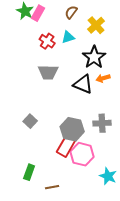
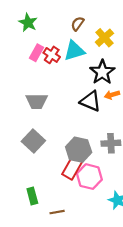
pink rectangle: (38, 13) -> (37, 53), moved
cyan triangle: (68, 37) -> (74, 51), size x1.5
gray trapezoid: (48, 72) -> (37, 101), moved
gray square: (30, 121) -> (33, 141), size x1.5
green rectangle: (29, 172) -> (32, 196), turned -35

